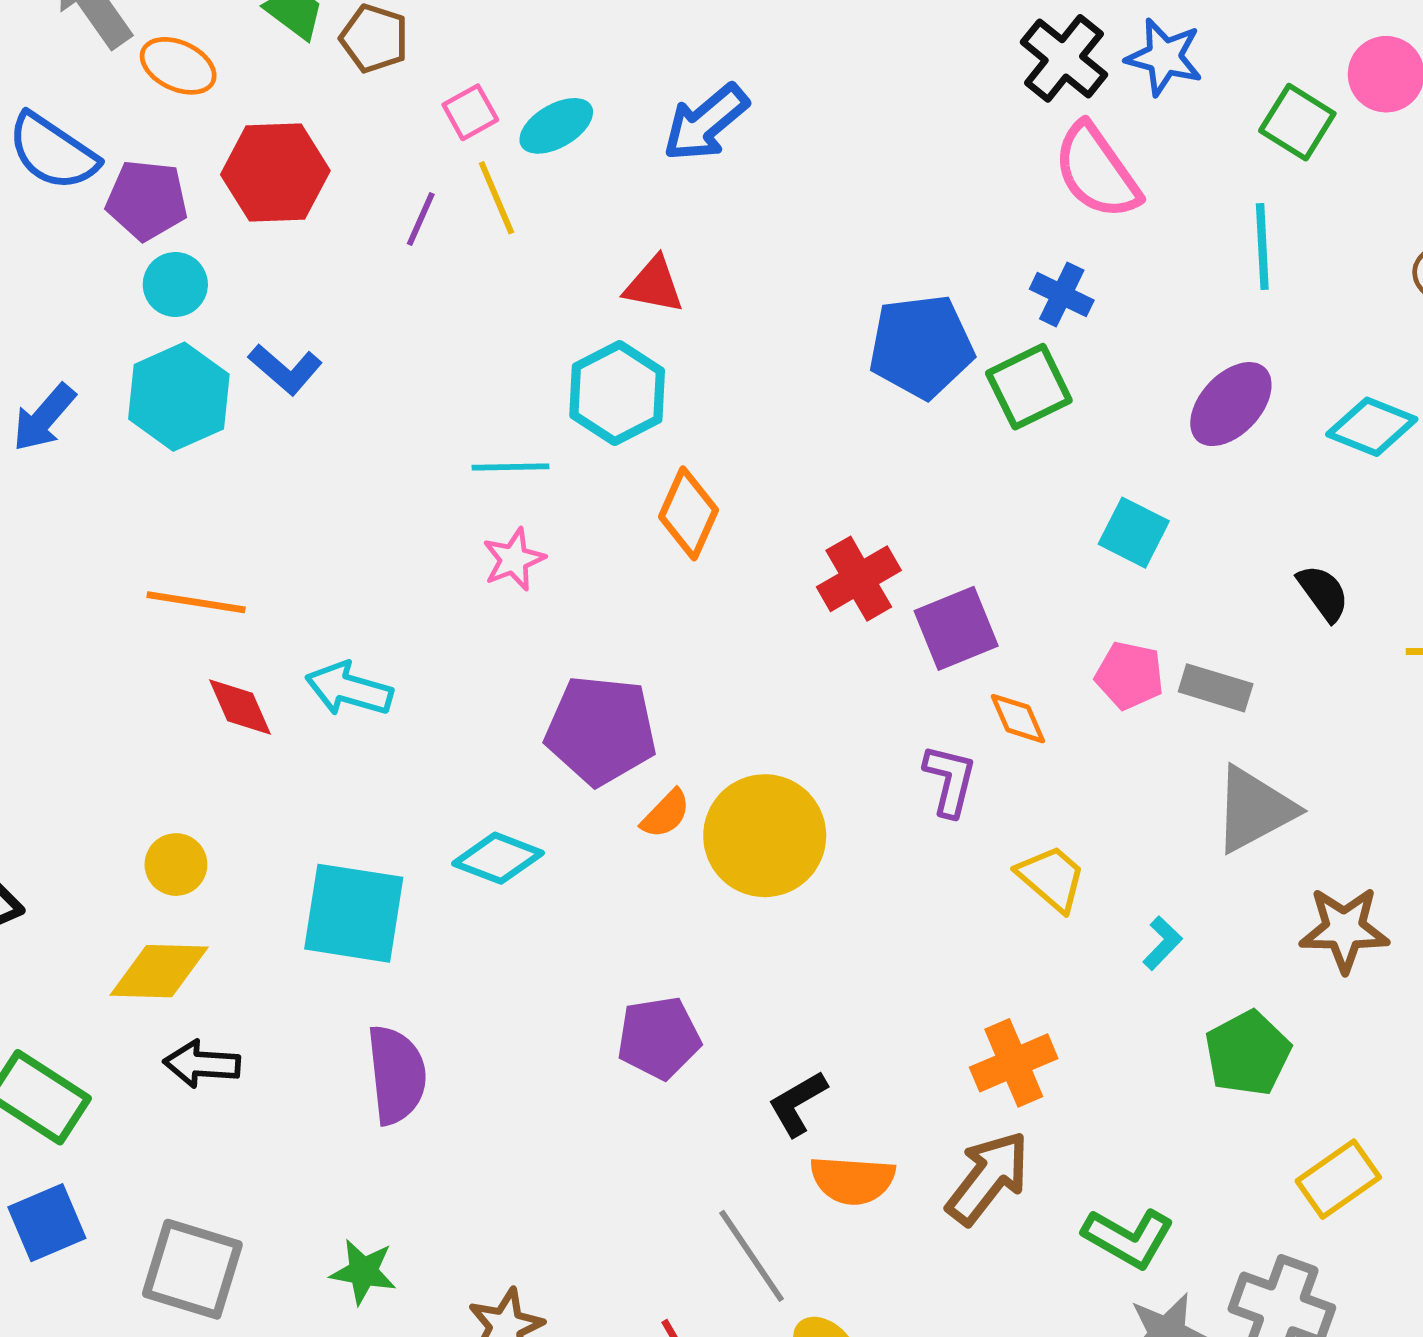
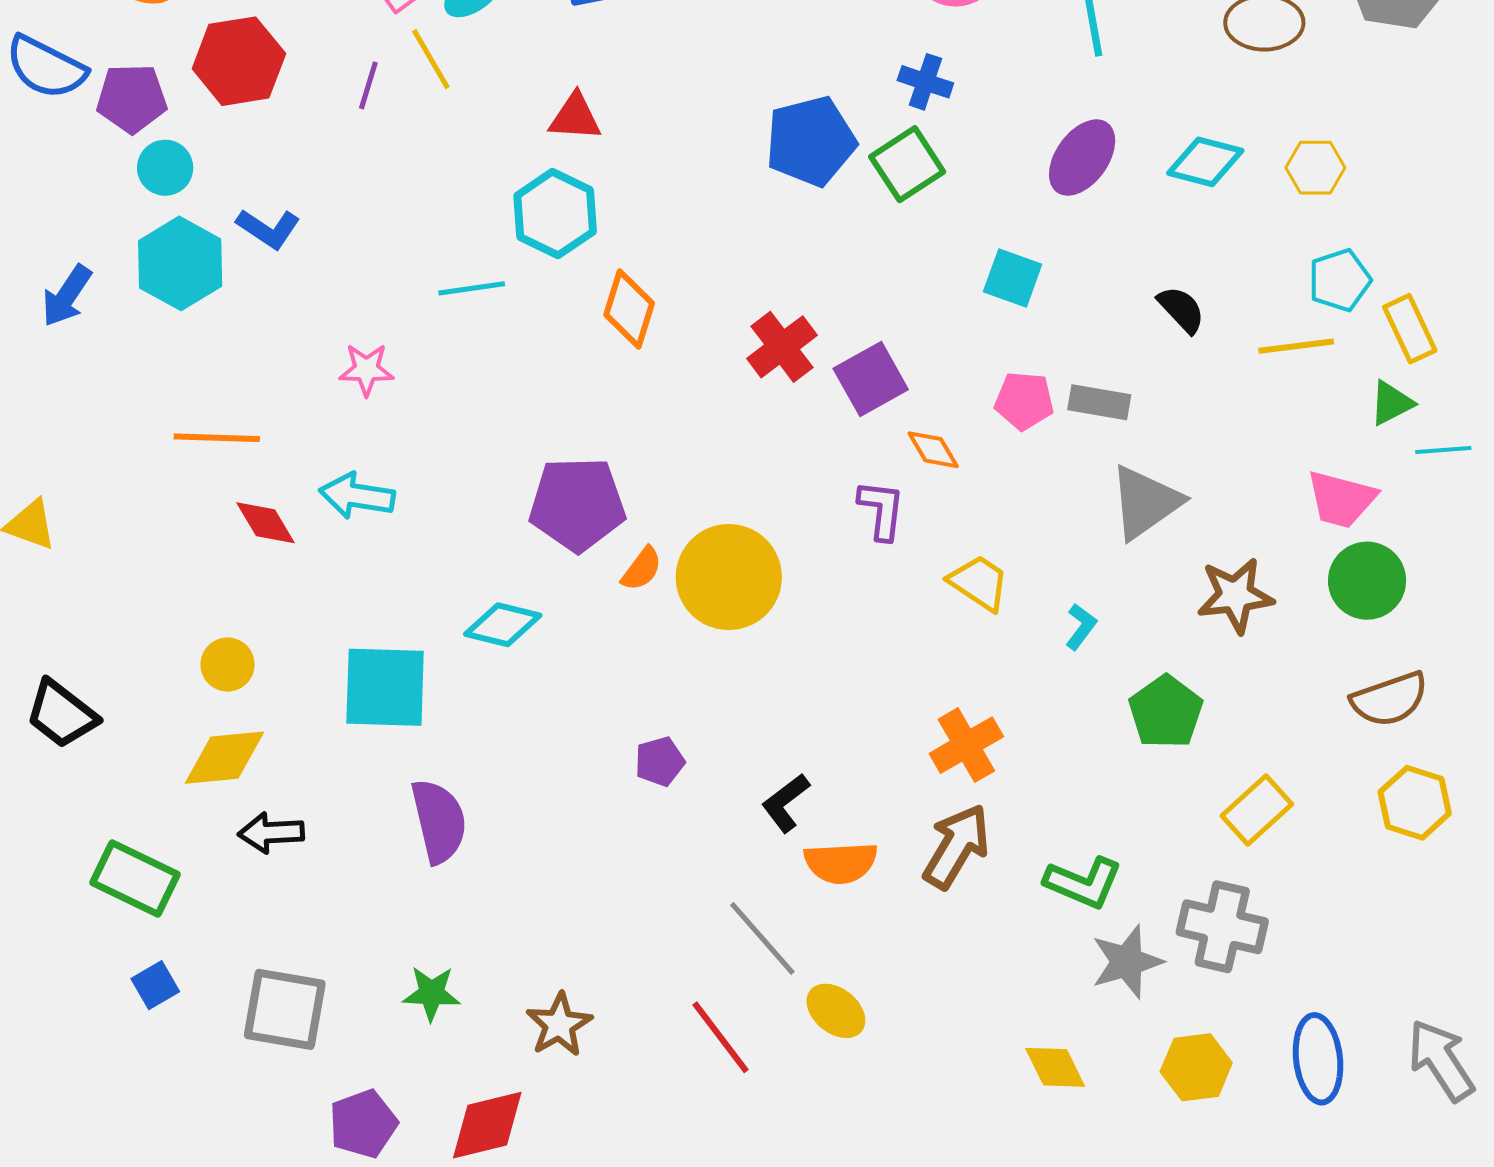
pink star: (514, 559) -> (366, 370), moved, turned 30
purple pentagon: (659, 1038) -> (660, 762), size x0.7
blue square: (47, 1223) -> (155, 985), size x0.7

